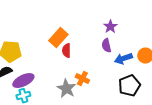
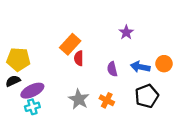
purple semicircle: (106, 46) -> (112, 69), moved
blue arrow: (123, 59) -> (140, 67), turned 30
orange cross: (82, 79) -> (107, 100), moved

